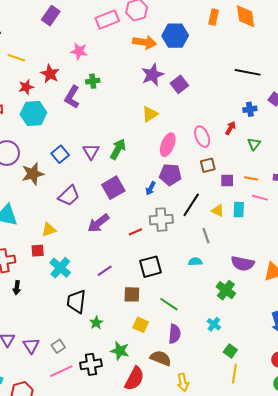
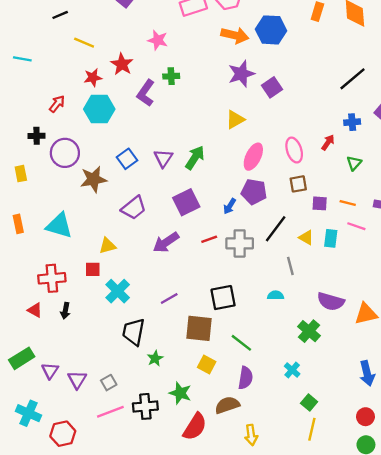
black line: (248, 72) -> (353, 79), turned -55
red line: (135, 232) -> (209, 239), moved
brown square: (132, 294) -> (199, 328), size x1.4
brown semicircle: (161, 358) -> (227, 405), turned -45

